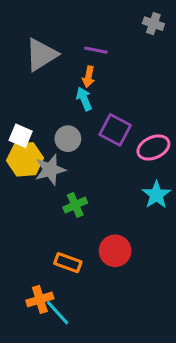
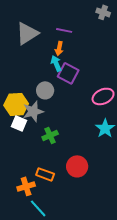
purple square: (115, 130) -> (68, 73), moved
white square: (21, 136) -> (19, 123), moved
orange cross: (40, 299) -> (26, 186), moved

